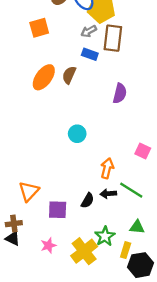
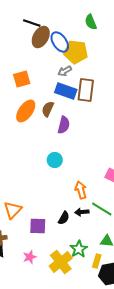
orange square: (39, 28) -> (22, 79), moved
brown rectangle: (113, 38) -> (86, 90), moved
blue rectangle: (90, 54) -> (66, 91), size x1.5
purple semicircle: (120, 93) -> (64, 125), moved
orange arrow: (107, 168) -> (81, 190), turned -30

